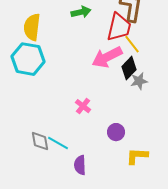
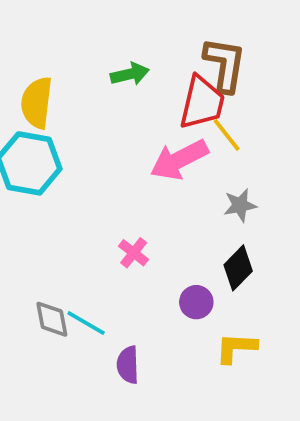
black diamond: (129, 68) -> (238, 268), moved

